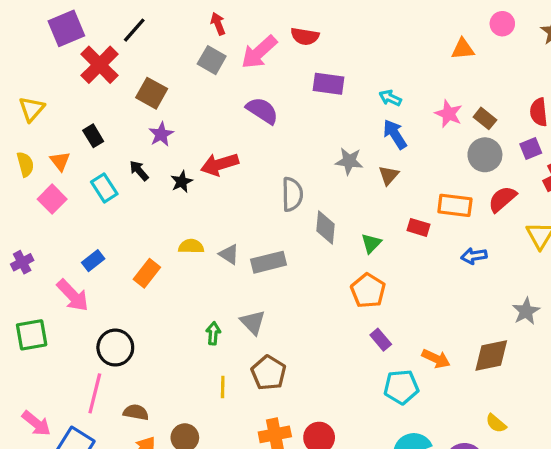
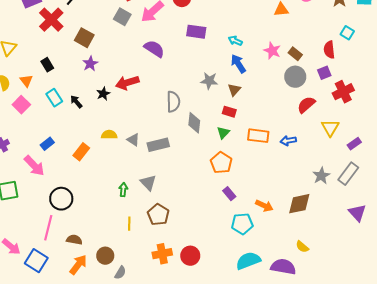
black arrow: (139, 171) -> (76, 102), moved
orange rectangle: (455, 205) -> (258, 136), moved
red rectangle: (419, 227) -> (229, 112), moved

